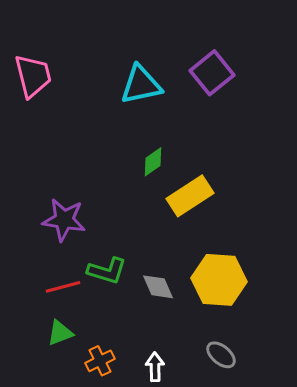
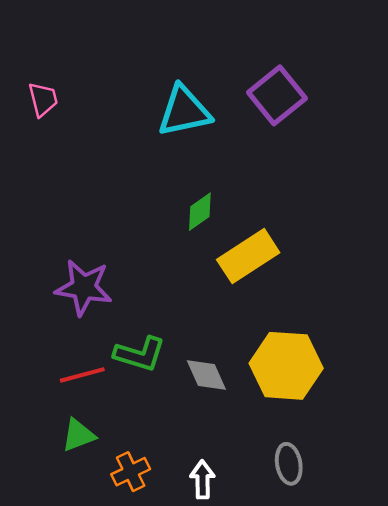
pink trapezoid: (33, 76) -> (43, 99), size x0.6
gray ellipse: (221, 355) -> (289, 464), turned 40

